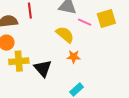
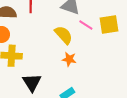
black triangle: (43, 68) -> (32, 82), moved

